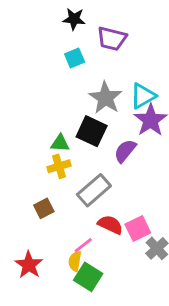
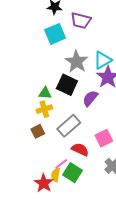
cyan square: (75, 58) -> (55, 34), size x1.5
brown square: (44, 208) -> (38, 131), moved
pink square: (138, 229) -> (104, 138), moved
red star: (29, 265) -> (44, 183), moved
green square: (88, 277) -> (72, 173), moved

